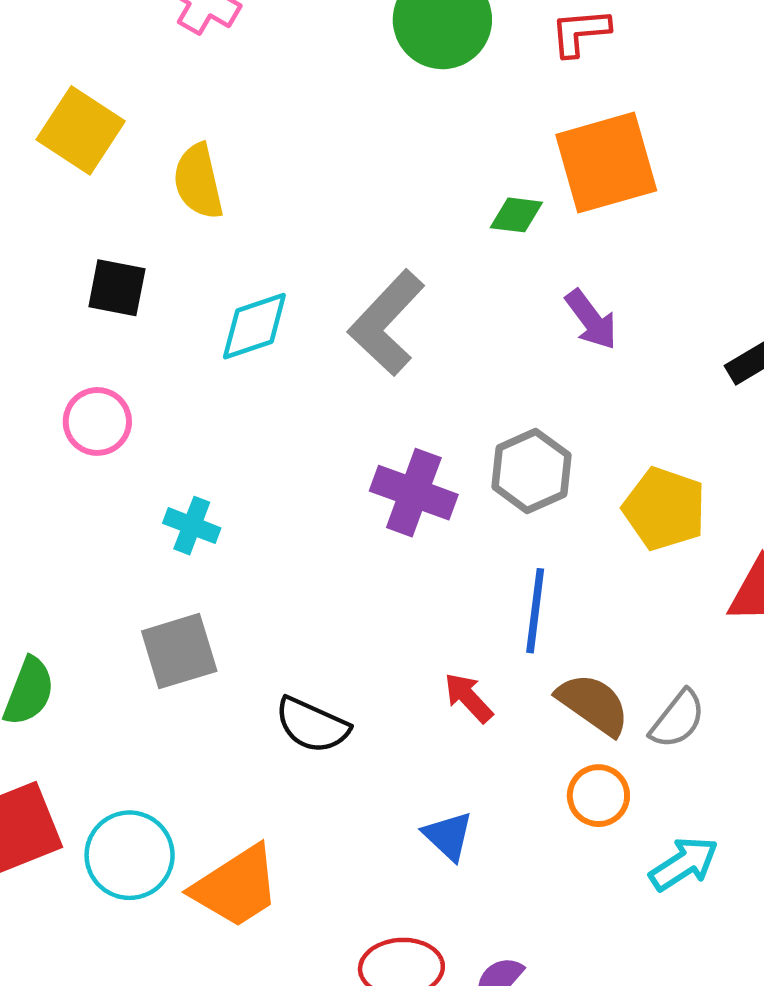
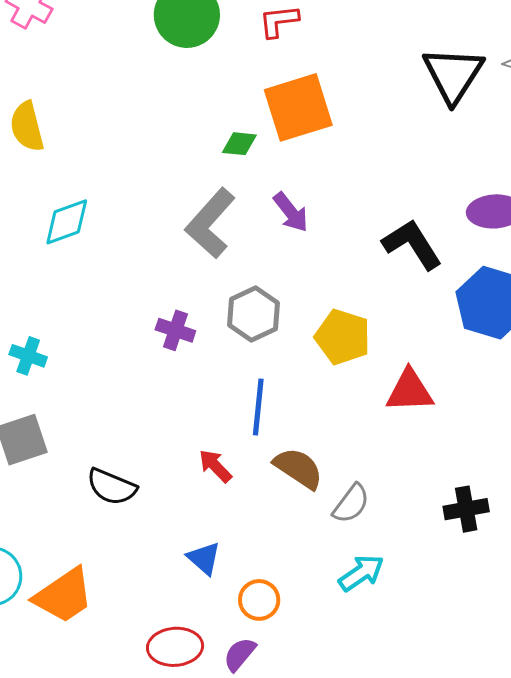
gray L-shape: (386, 323) -> (210, 223), moved
purple cross: (414, 493) -> (175, 330), size x0.7
gray semicircle: (678, 719) -> (351, 504), moved
orange circle: (598, 796) -> (259, 600), moved

